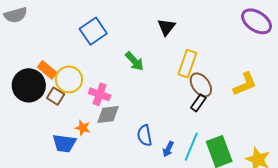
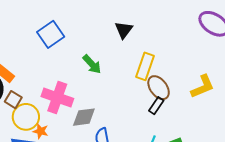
yellow circle: (69, 79) -> (26, 117), moved
pink cross: (100, 94) -> (57, 98), size x1.4
gray diamond: (108, 114) -> (84, 117), moved

